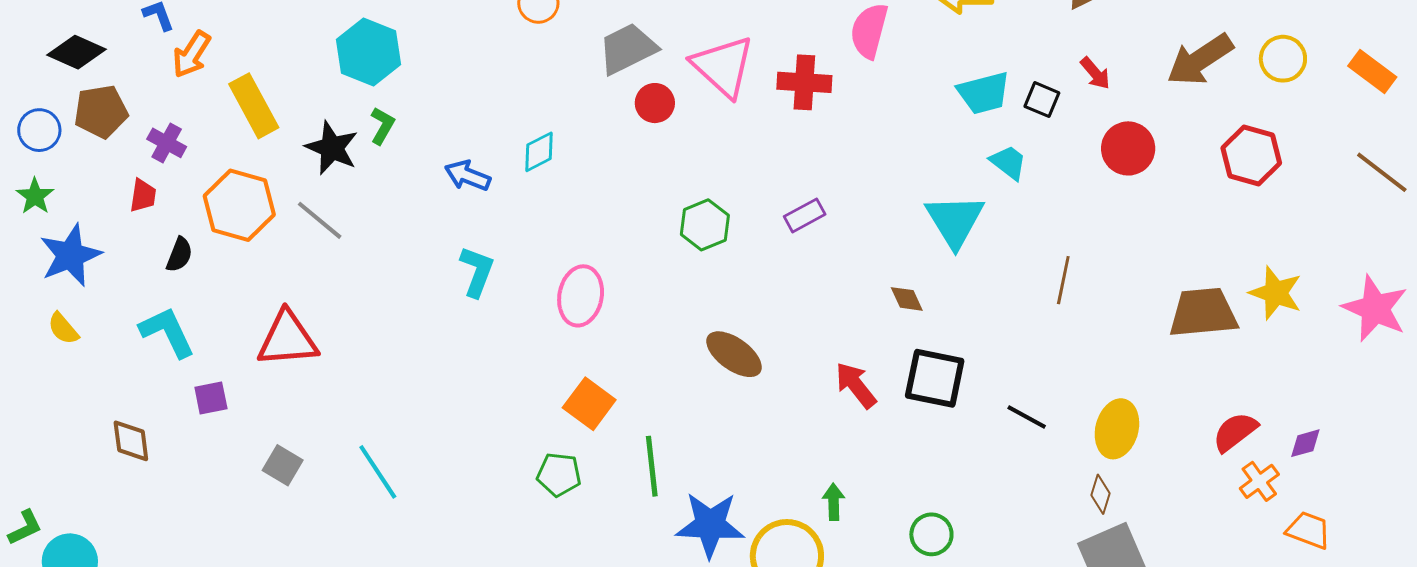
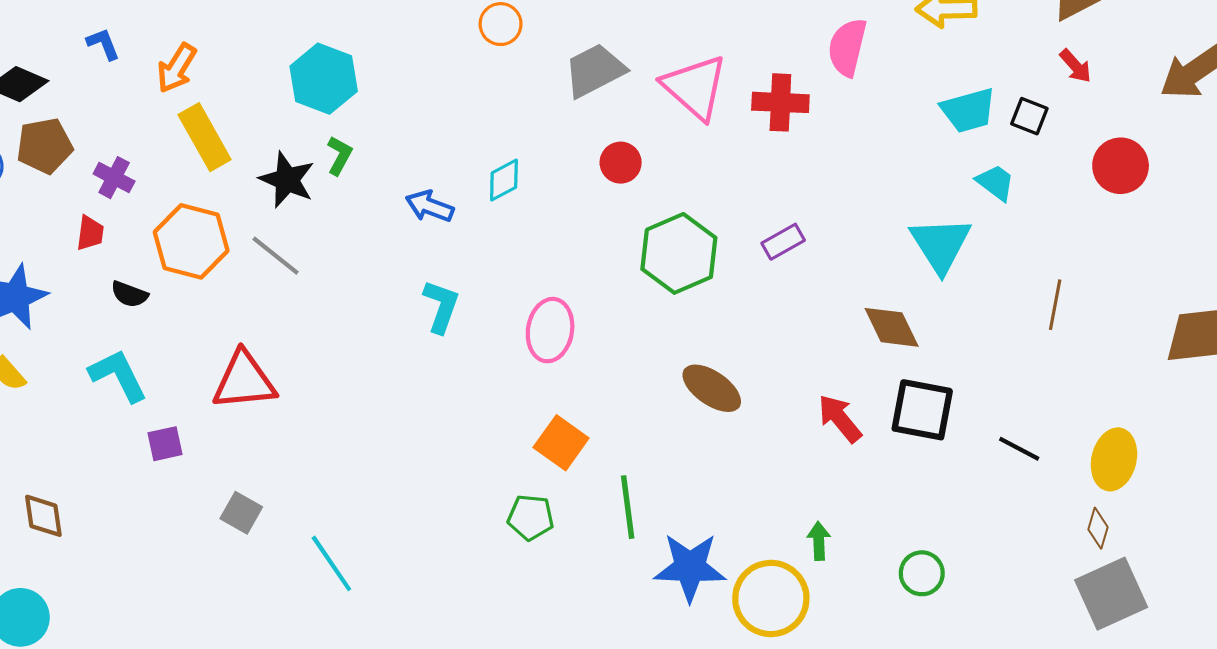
orange arrow: (192, 54) -> (177, 68), moved
red arrow: (1095, 73) -> (1075, 66), moved
red circle: (655, 103) -> (621, 163), moved
green hexagon: (705, 225) -> (679, 253), size x1.5
black semicircle: (179, 255) -> (129, 294), turned 90
brown diamond: (907, 299) -> (892, 327), size x1.6
brown diamond: (131, 441) -> (43, 516), moved
cyan line: (378, 472) -> (331, 563), moved

